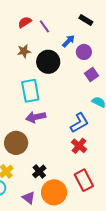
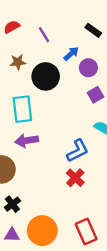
red semicircle: (25, 22) -> (12, 27), moved
black cross: (39, 171) -> (12, 204), moved
red rectangle: (84, 180) -> (86, 232), moved
purple triangle: (29, 198) -> (12, 235), turned -40

